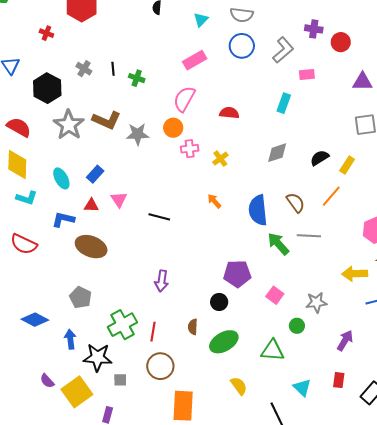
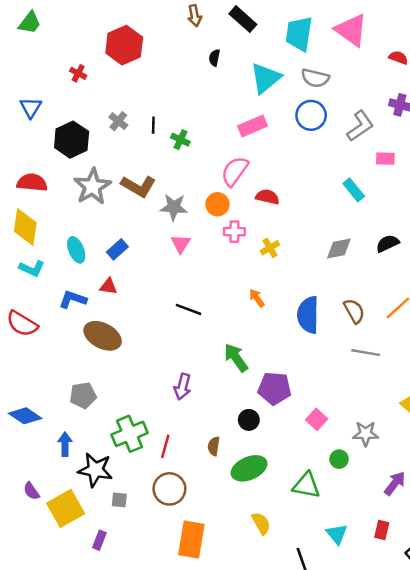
cyan triangle: (201, 20) -> (266, 78), size x1.8
cyan rectangle: (284, 103) -> (354, 190), turned -66
red semicircle: (229, 113) -> (267, 197), moved
red semicircle: (19, 127) -> (32, 183), turned -30
black semicircle: (320, 158) -> (388, 243), moved
pink triangle: (119, 200) -> (181, 244), moved
green arrow: (278, 244) -> (236, 358), moved
gray pentagon: (81, 297) -> (83, 395), turned 30

